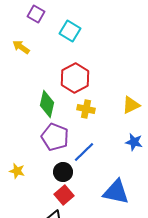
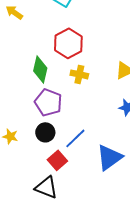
blue line: (84, 152) -> (75, 138), moved
black circle: (63, 172) -> (45, 132), moved
blue triangle: (116, 192) -> (109, 157), turned -48

